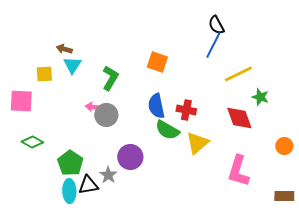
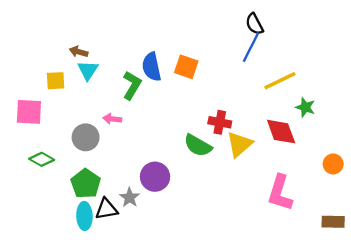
blue semicircle: (156, 106) -> (152, 67), moved
gray circle: (106, 115) -> (86, 137), moved
yellow triangle: (197, 143) -> (239, 144), moved

